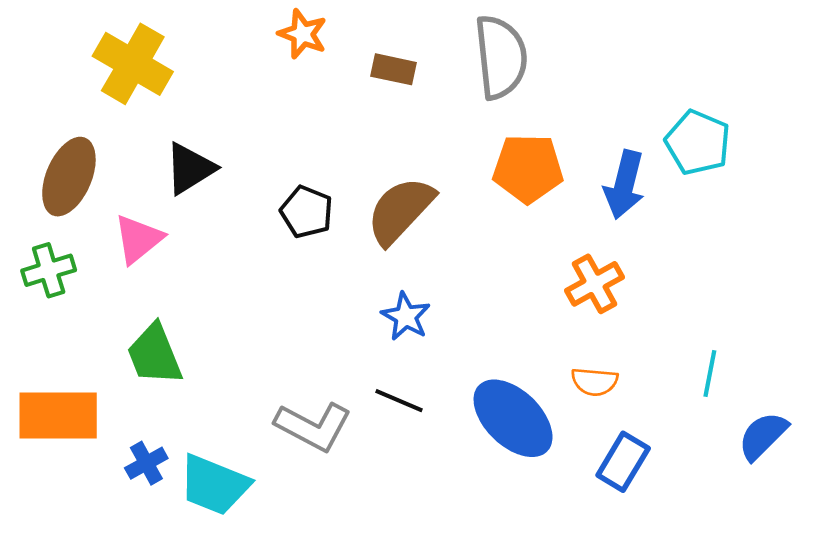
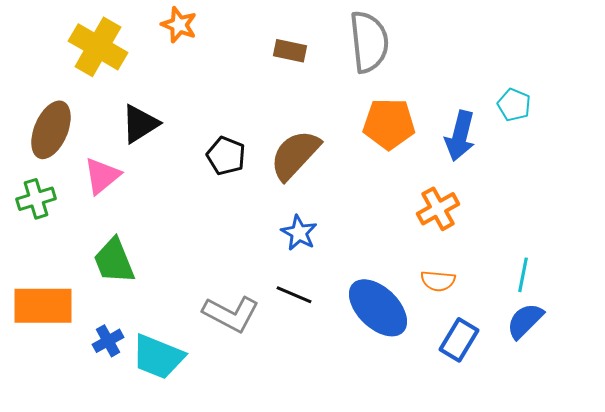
orange star: (303, 34) -> (179, 25), moved
cyan pentagon: (698, 143) -> (514, 105), size x0.7
blue semicircle: (763, 436) -> (525, 321), moved

